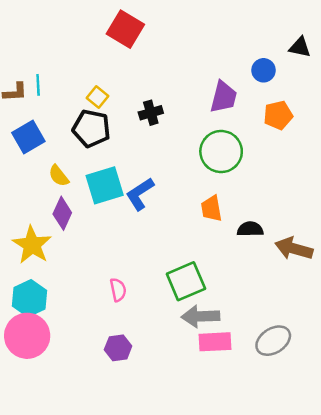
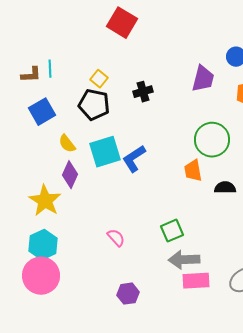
green circle: (221, 152) -> (212, 140), moved
green square: (186, 281) -> (172, 231), size x0.7
pink semicircle: (118, 290) -> (116, 238), turned -30
purple hexagon: (118, 348) -> (128, 294), moved

